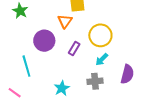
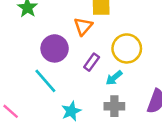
cyan arrow: (102, 59) -> (114, 78), moved
cyan line: (26, 66) -> (45, 81), moved, turned -30

